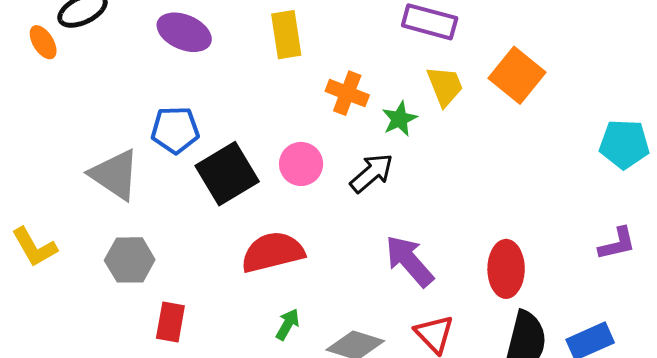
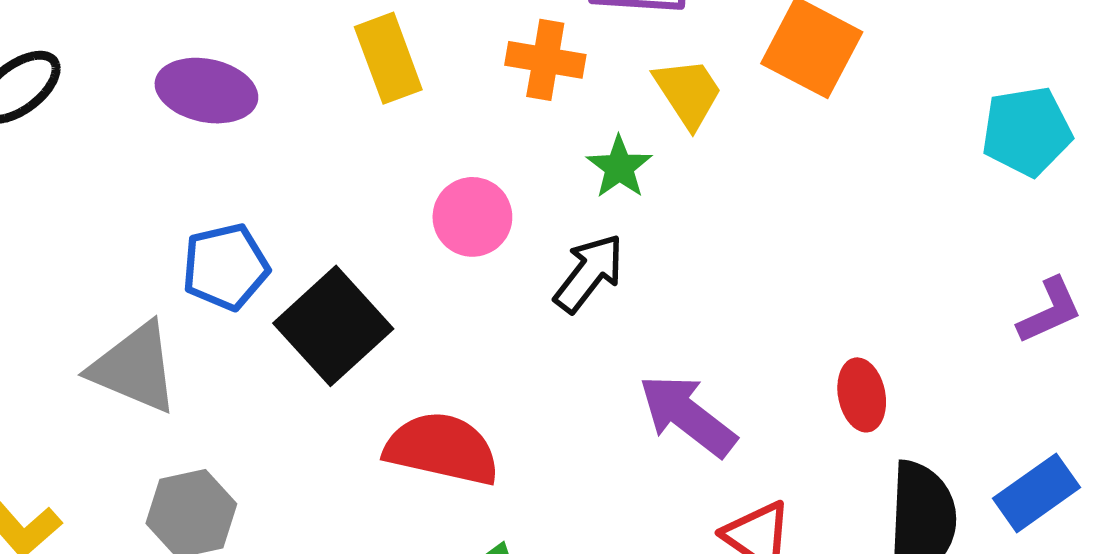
orange cross: (347, 93) -> (545, 60), moved
pink circle: (301, 164) -> (472, 217), moved
red semicircle: (273, 252) -> (442, 449), turned 38
red ellipse: (506, 269) -> (862, 395), size x0.7

